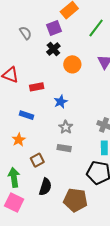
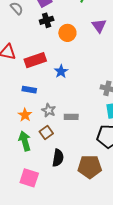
black cross: (53, 49) -> (47, 20), turned 32
red rectangle: (37, 87) -> (35, 60), size x1.5
gray star: (66, 127) -> (49, 110), moved
green arrow: (14, 177) -> (25, 141), moved

